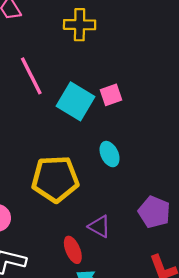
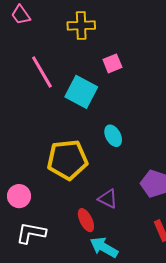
pink square: (111, 95) -> (112, 63), moved

